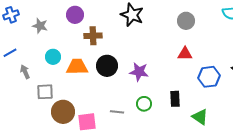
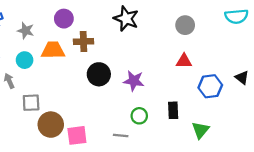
cyan circle: (53, 57) -> (25, 60), moved
orange trapezoid: (77, 67) -> (53, 50), moved
gray line: (117, 112) -> (121, 135), moved
green triangle: (200, 117) -> (200, 130), turned 36

